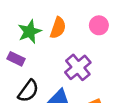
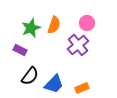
purple cross: (78, 67) -> (78, 45), moved

